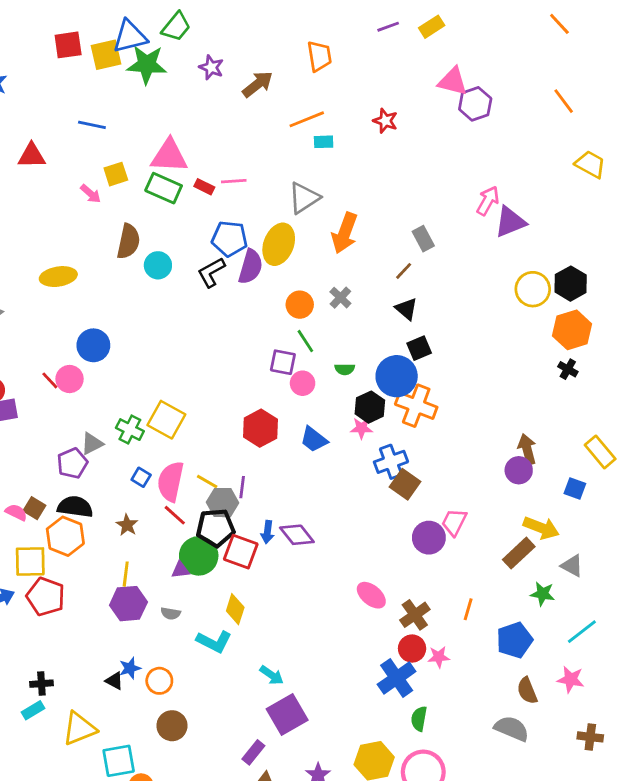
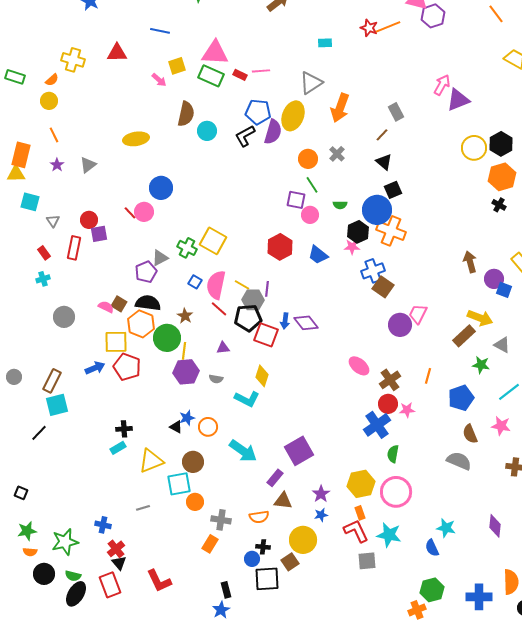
orange line: (307, 119) -> (388, 27), moved
purple circle: (519, 470) -> (494, 279), moved
green circle: (199, 556) -> (167, 338), moved
cyan arrow: (272, 675) -> (243, 451), moved, size x1.6
brown circle: (172, 726) -> (193, 462), moved

